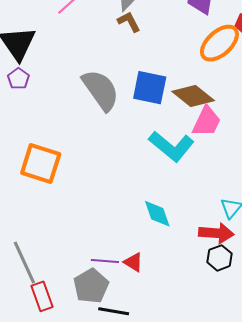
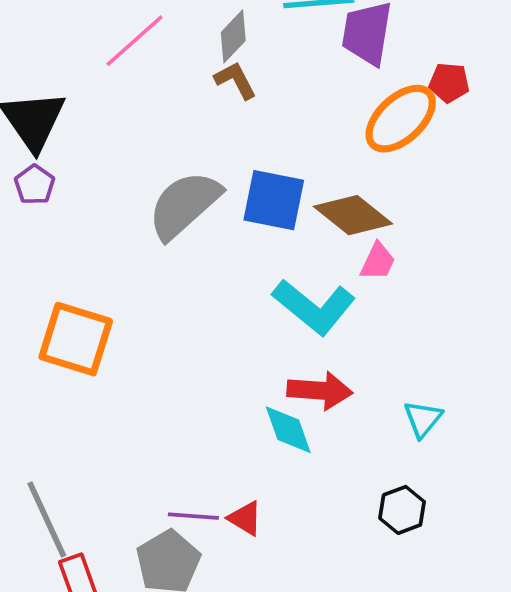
gray semicircle: (101, 90) -> (184, 205), turned -96
pink trapezoid: (207, 121) -> (378, 261), size x0.7
red arrow: (216, 233) -> (320, 391), moved

